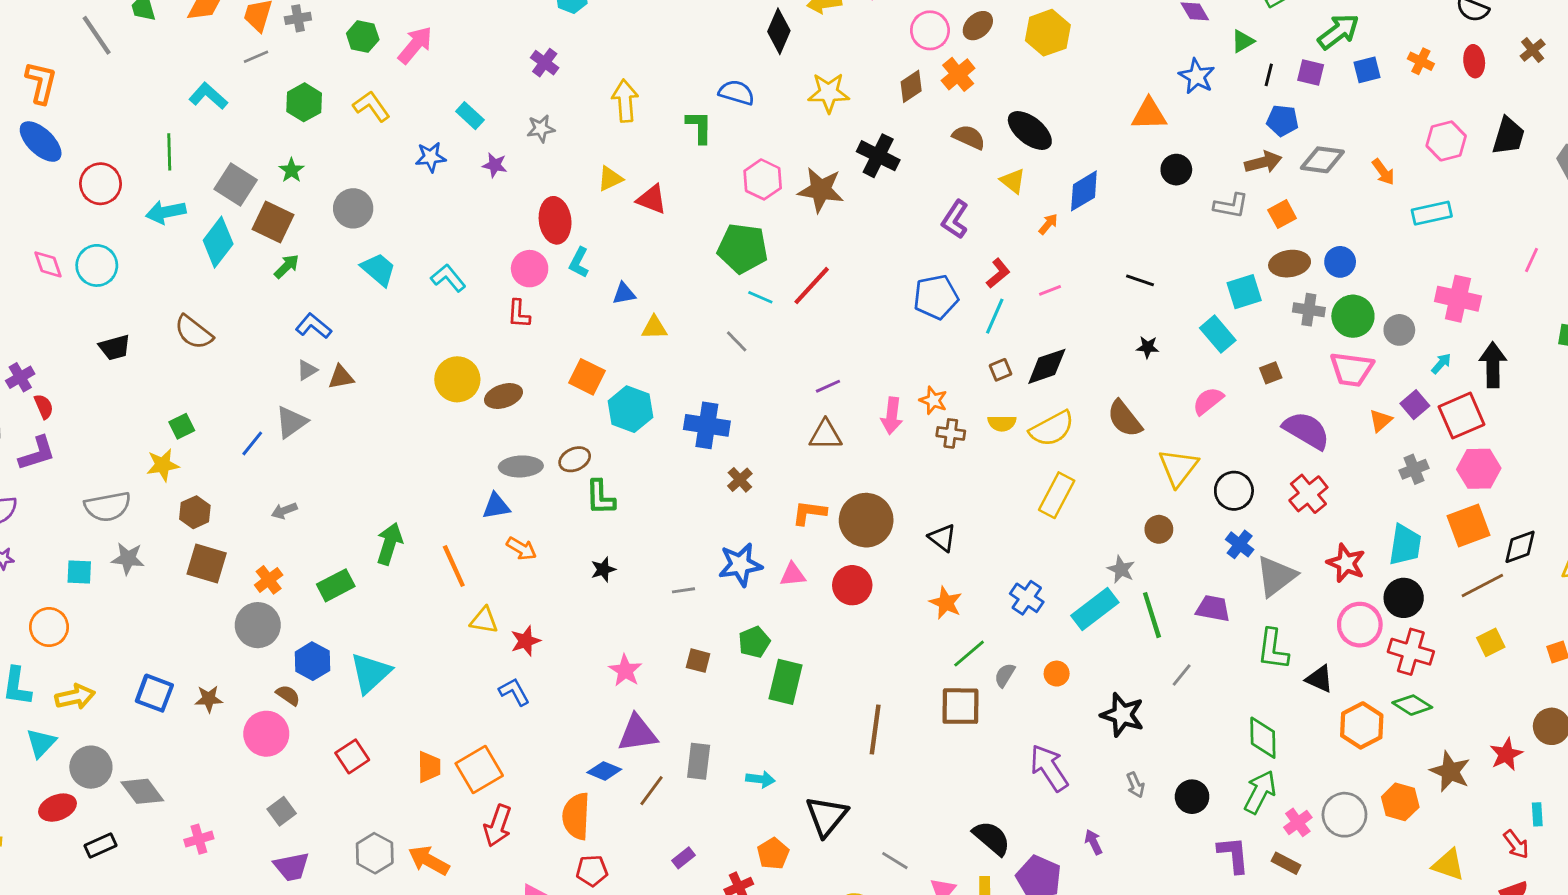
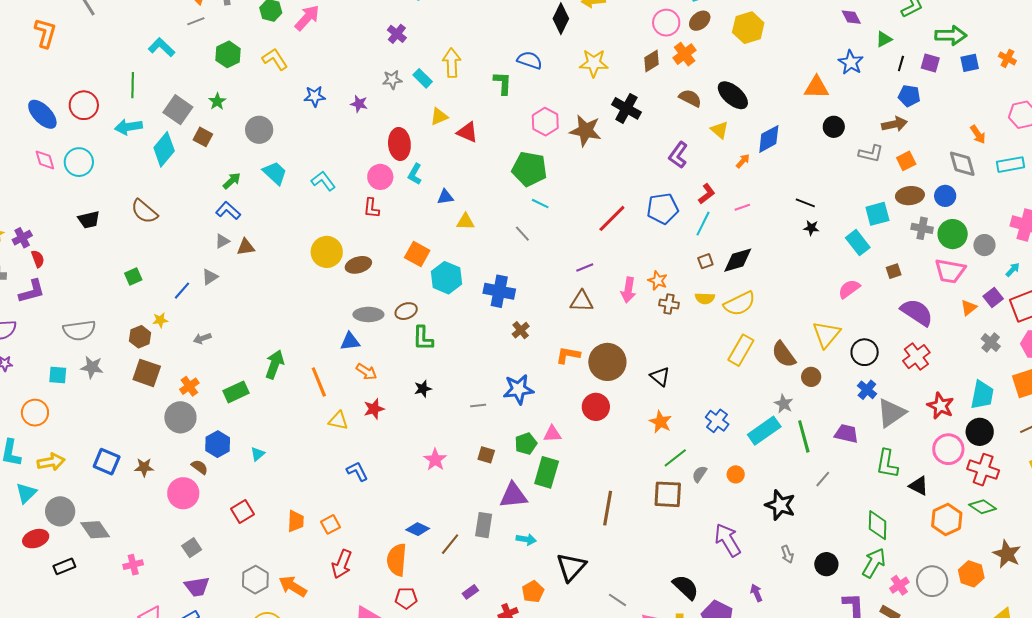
green arrow: (1338, 32) -> (951, 35), turned 36
cyan rectangle: (470, 116) -> (423, 78), moved
blue ellipse: (41, 142) -> (42, 114), moved
gray diamond: (1322, 160) -> (962, 164), moved, turned 64
brown square: (273, 222) -> (203, 137), size x0.7
green arrow: (287, 266) -> (232, 181), moved
red line: (812, 286) -> (612, 218), moved
black star: (1148, 347) -> (811, 228), moved
brown semicircle: (1125, 419) -> (784, 354), moved
gray triangle: (291, 422) -> (210, 277), size x0.7
yellow star: (163, 465) -> (160, 320), moved, size x0.7
gray cross: (1414, 469) -> (991, 343), turned -30
pink triangle: (793, 575) -> (552, 434), moved
red star: (526, 641) -> (374, 409), moved
cyan triangle: (370, 673) -> (258, 454), size x0.5
purple triangle: (637, 733) -> (513, 495), moved
orange square: (479, 770) -> (331, 524), size x0.6

